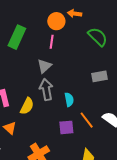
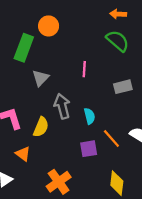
orange arrow: (75, 14) -> (118, 14), moved
orange circle: (56, 21) -> (49, 26), moved
pink line: (52, 42) -> (84, 69), moved
gray triangle: (44, 66) -> (41, 78), moved

